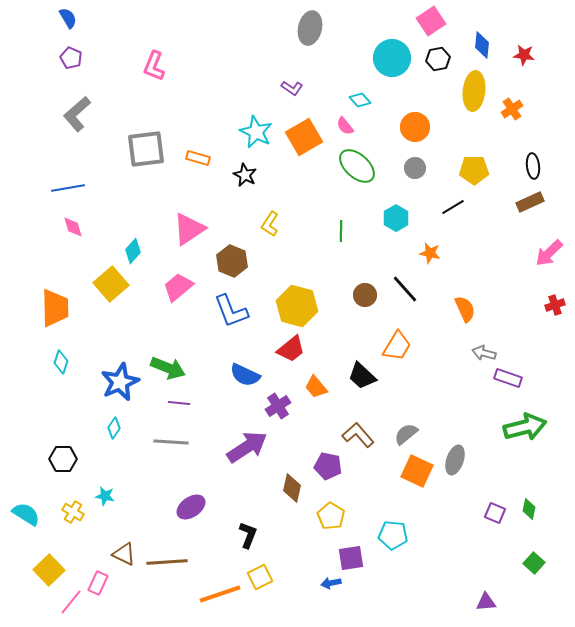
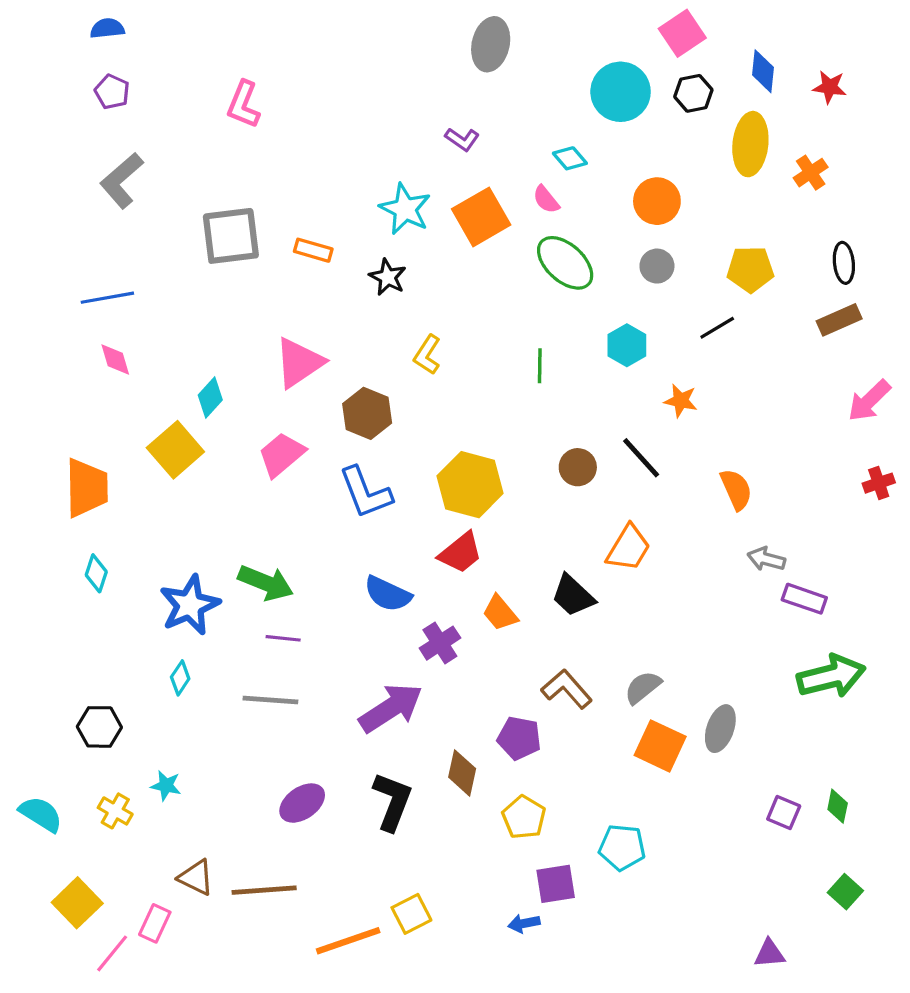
blue semicircle: (68, 18) -> (107, 28), turned -65
black L-shape: (248, 535) -> (392, 801), moved, size x1.4

